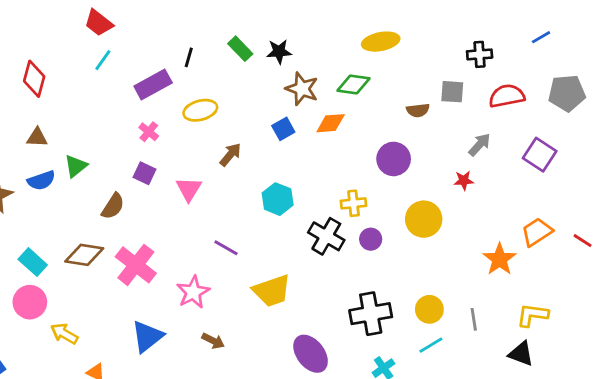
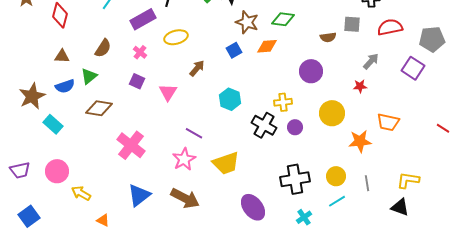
gray pentagon: (567, 93) -> (432, 39), moved
brown semicircle: (113, 206) -> (103, 48), moved
orange trapezoid: (537, 232) -> (388, 122), moved, turned -135
brown diamond: (84, 255) -> (99, 108), moved
orange star: (500, 259) -> (360, 141), moved, turned 30
cyan rectangle: (33, 262) -> (53, 124), moved
pink star: (193, 292) -> (184, 159), moved
brown arrow: (213, 341) -> (185, 198), size x1.8

